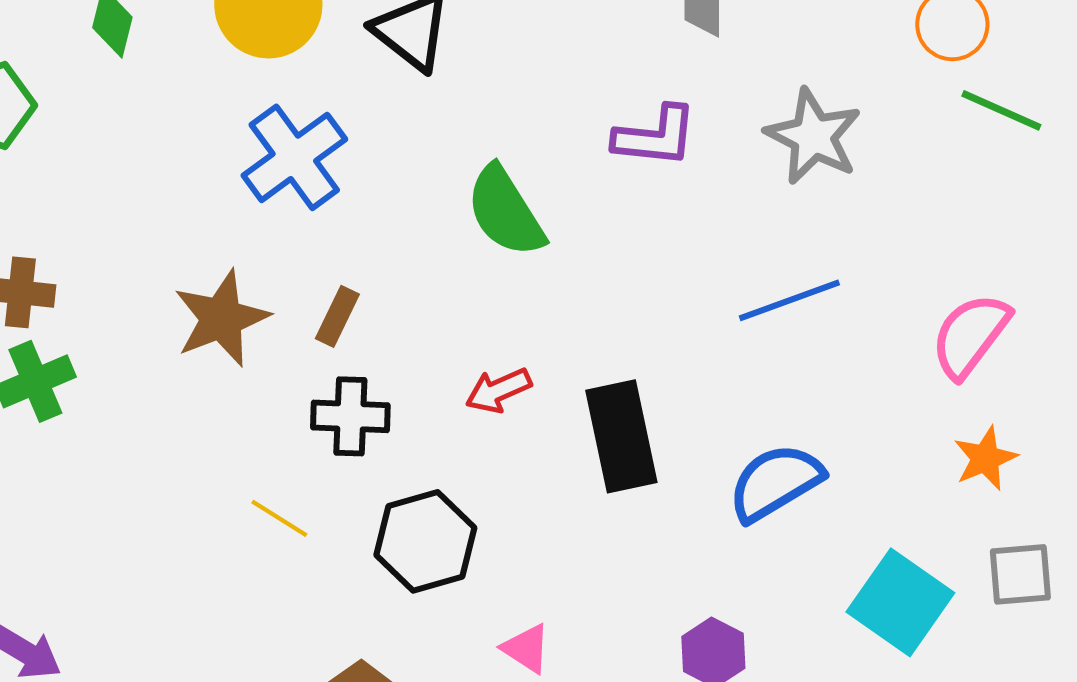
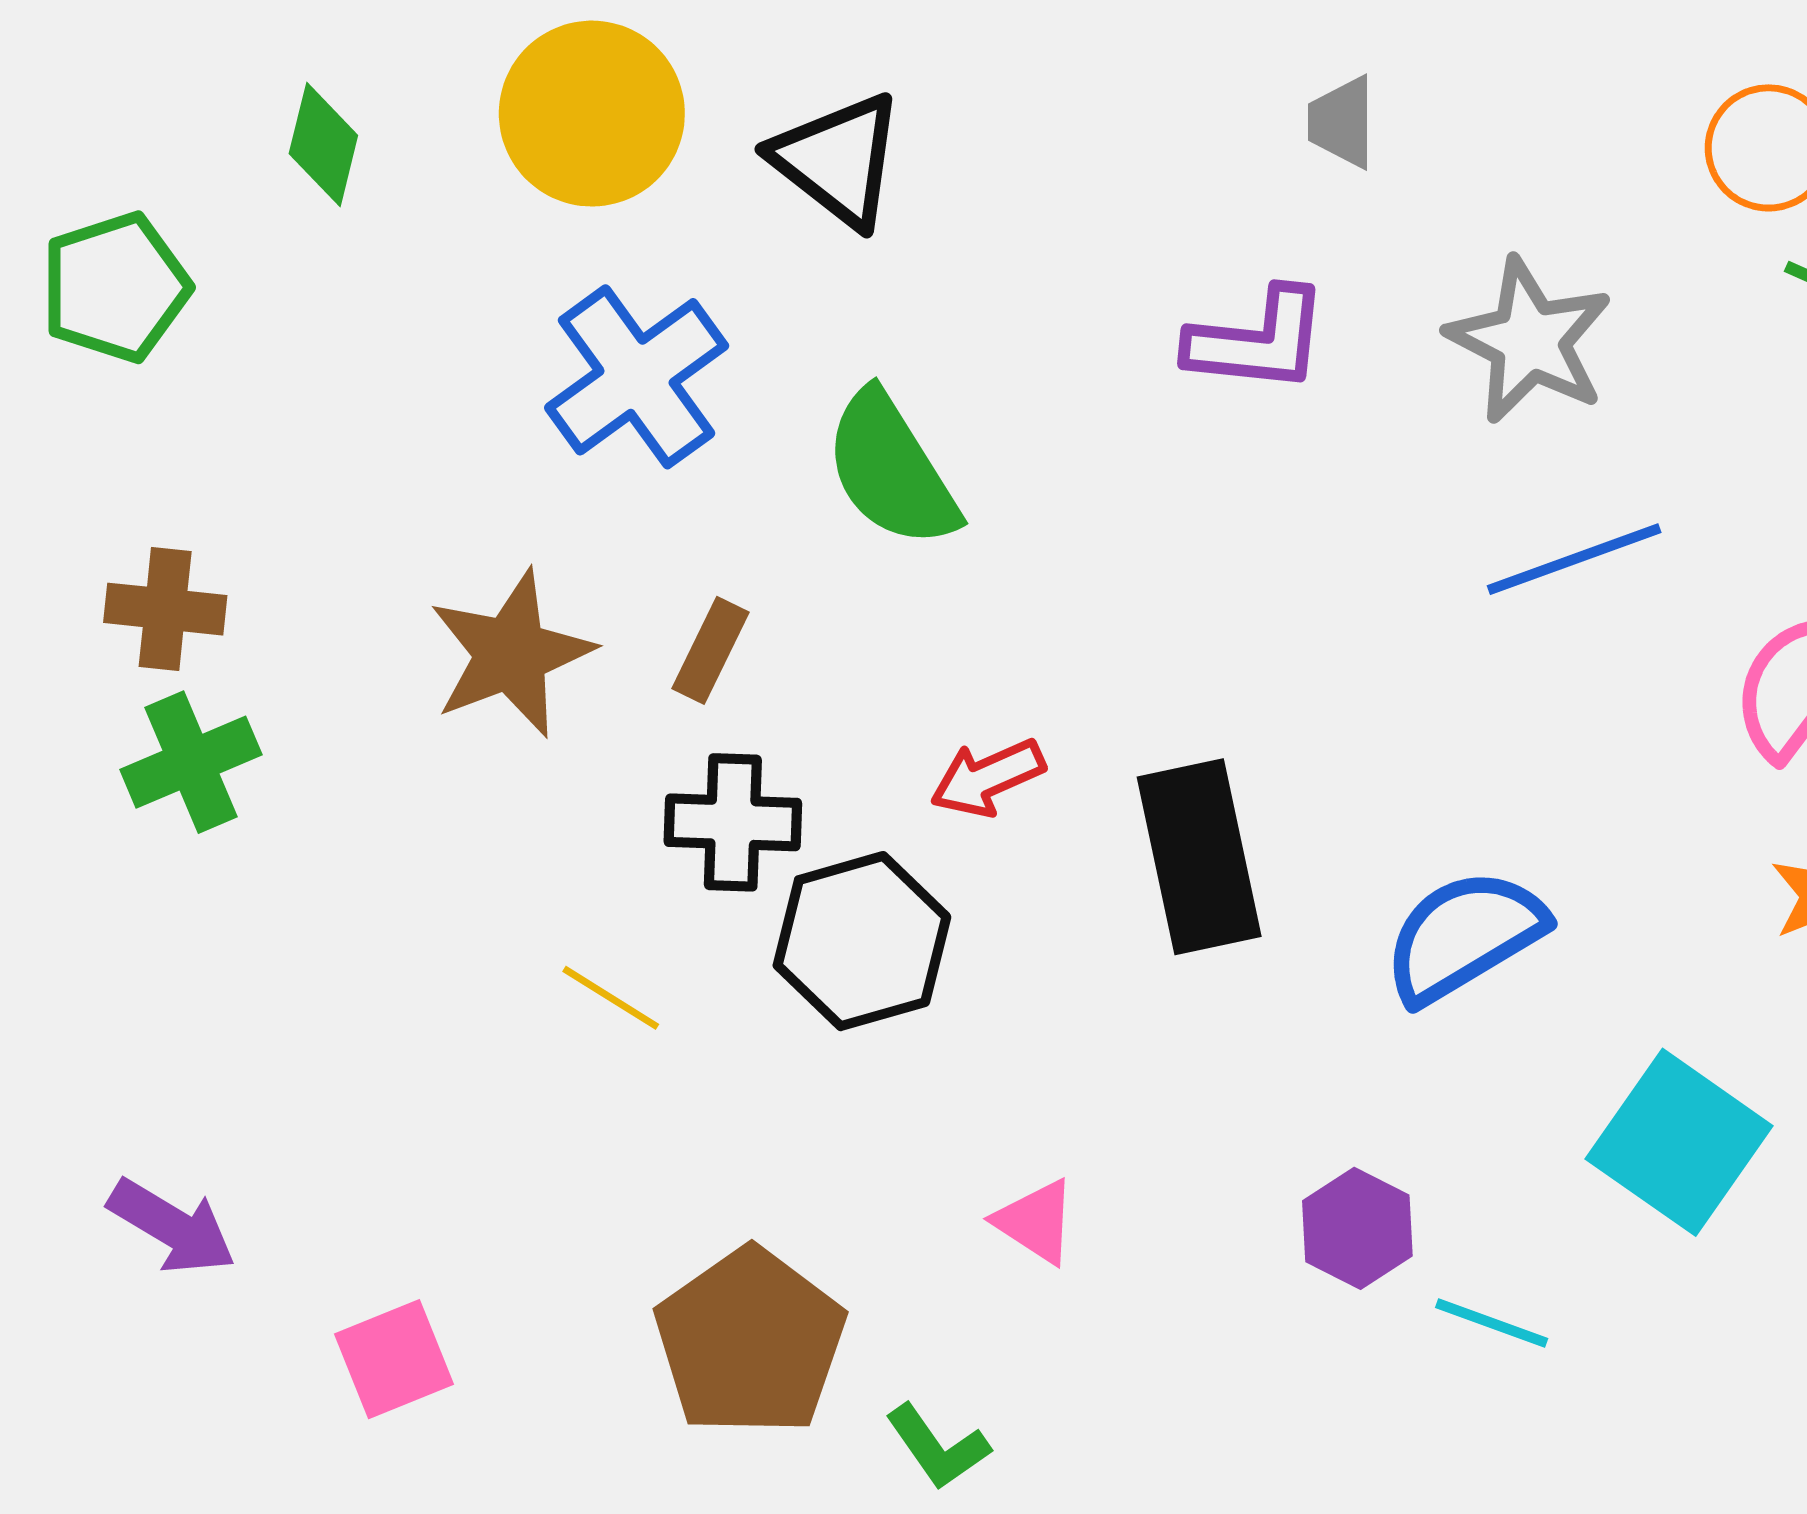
green semicircle: (505, 211) -> (891, 470), moved
blue line: (789, 300) -> (1574, 559), moved
black hexagon: (425, 541) -> (862, 941), moved

